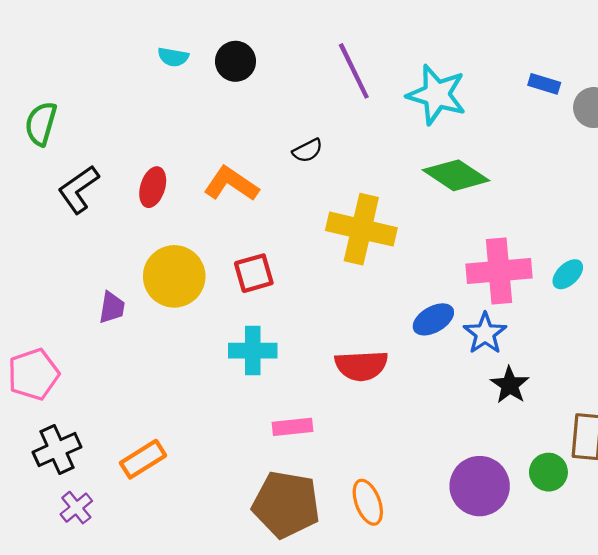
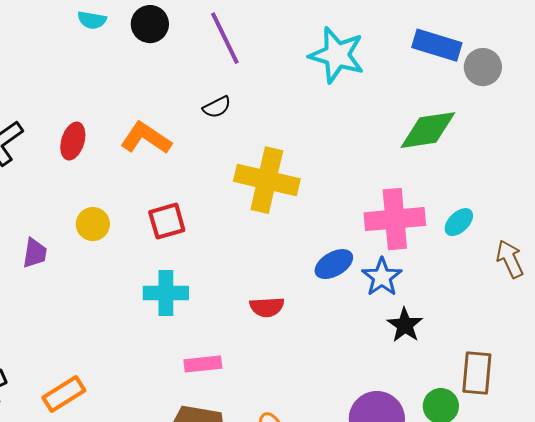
purple line: (354, 71) -> (225, 38), moved
blue rectangle: (544, 84) -> (437, 45), size x1.6
green diamond: (456, 175) -> (428, 130), moved, turned -42
yellow circle: (174, 276) -> (93, 224), size x0.6
red semicircle: (361, 366) -> (267, 307), size x0.7

